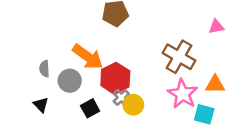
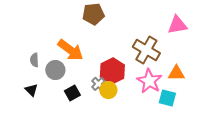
pink triangle: (216, 27) -> (177, 25), size x1.5
red hexagon: (115, 78) -> (112, 71), moved

